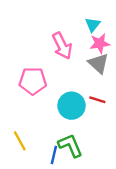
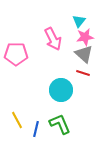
pink pentagon: (33, 81) -> (16, 54), moved
red line: (97, 100) -> (83, 73), moved
blue line: (54, 155) -> (36, 129), moved

